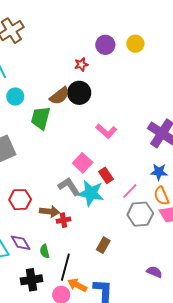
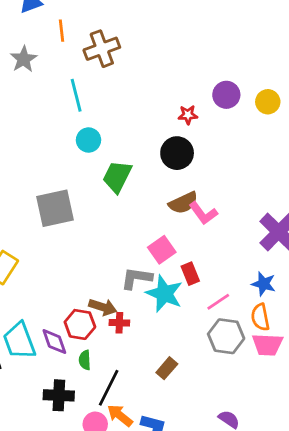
brown semicircle: (59, 96) -> (183, 203), moved
gray L-shape: (69, 186) -> (136, 278), turned -60
red hexagon: (20, 200) -> (80, 324), moved

